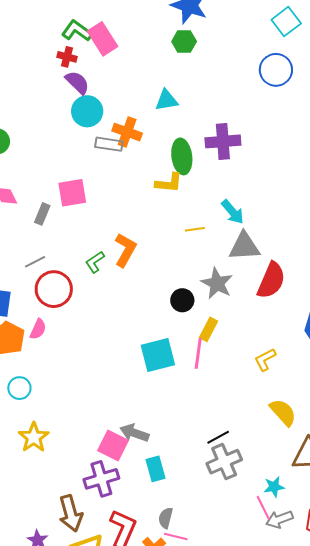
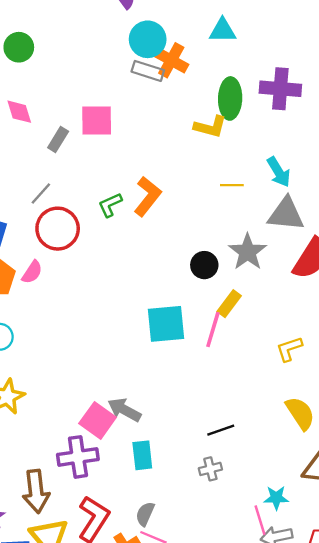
cyan circle: (87, 111) -> (148, 39), moved
gray line: (35, 262) -> (41, 194), turned -30
gray cross: (224, 462) -> (210, 469), moved, size x0.6

